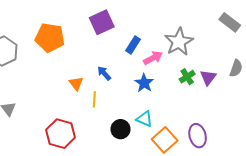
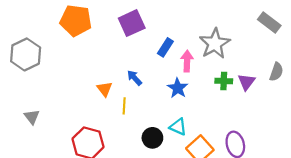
orange pentagon: (50, 38) -> (76, 20), moved
pink arrow: (153, 58) -> (187, 61), turned -60
green cross: (187, 77) -> (224, 81), turned 35

